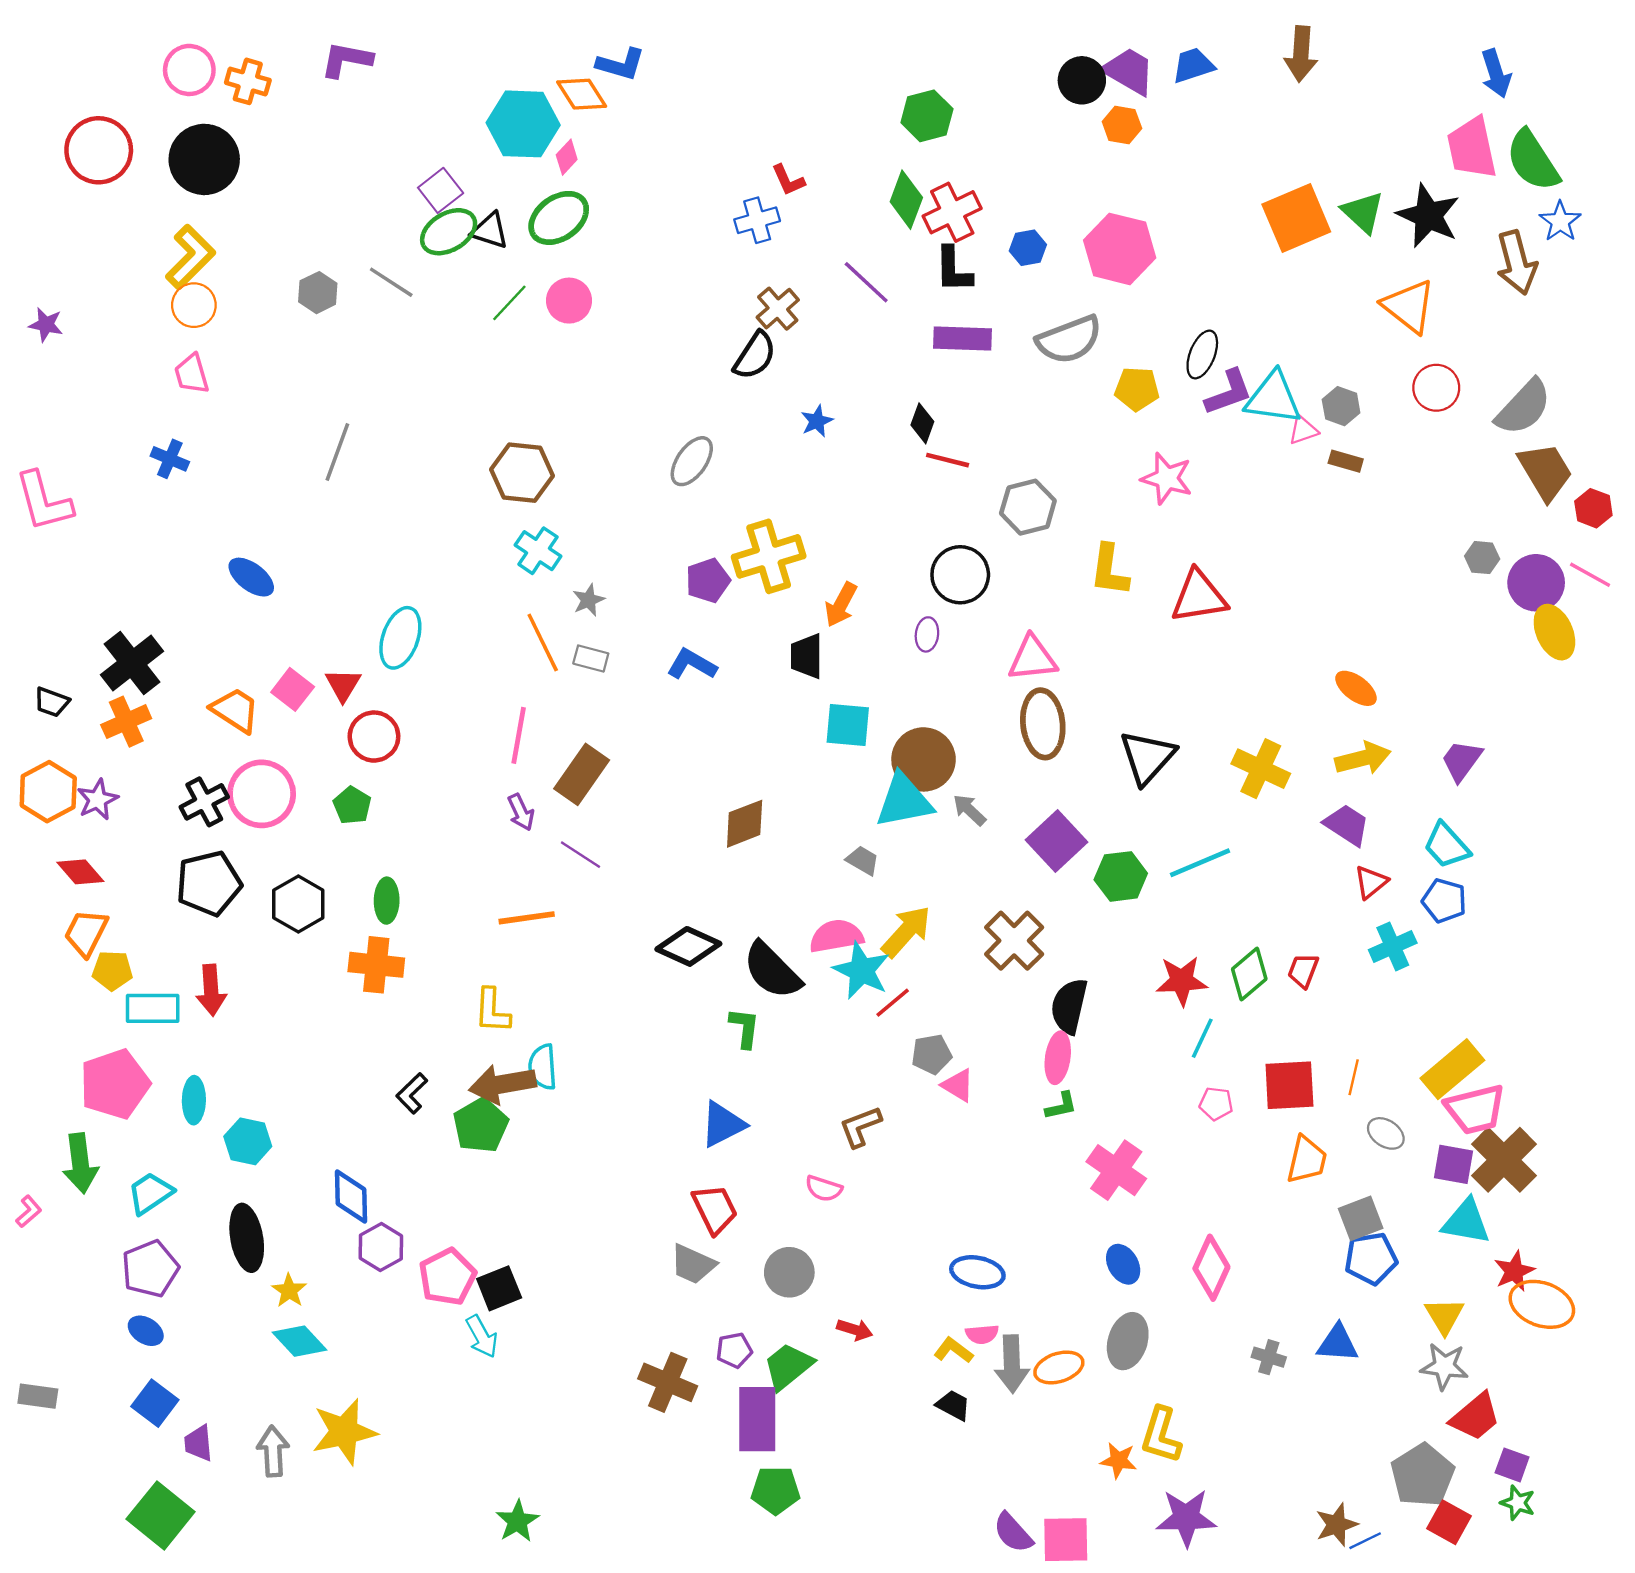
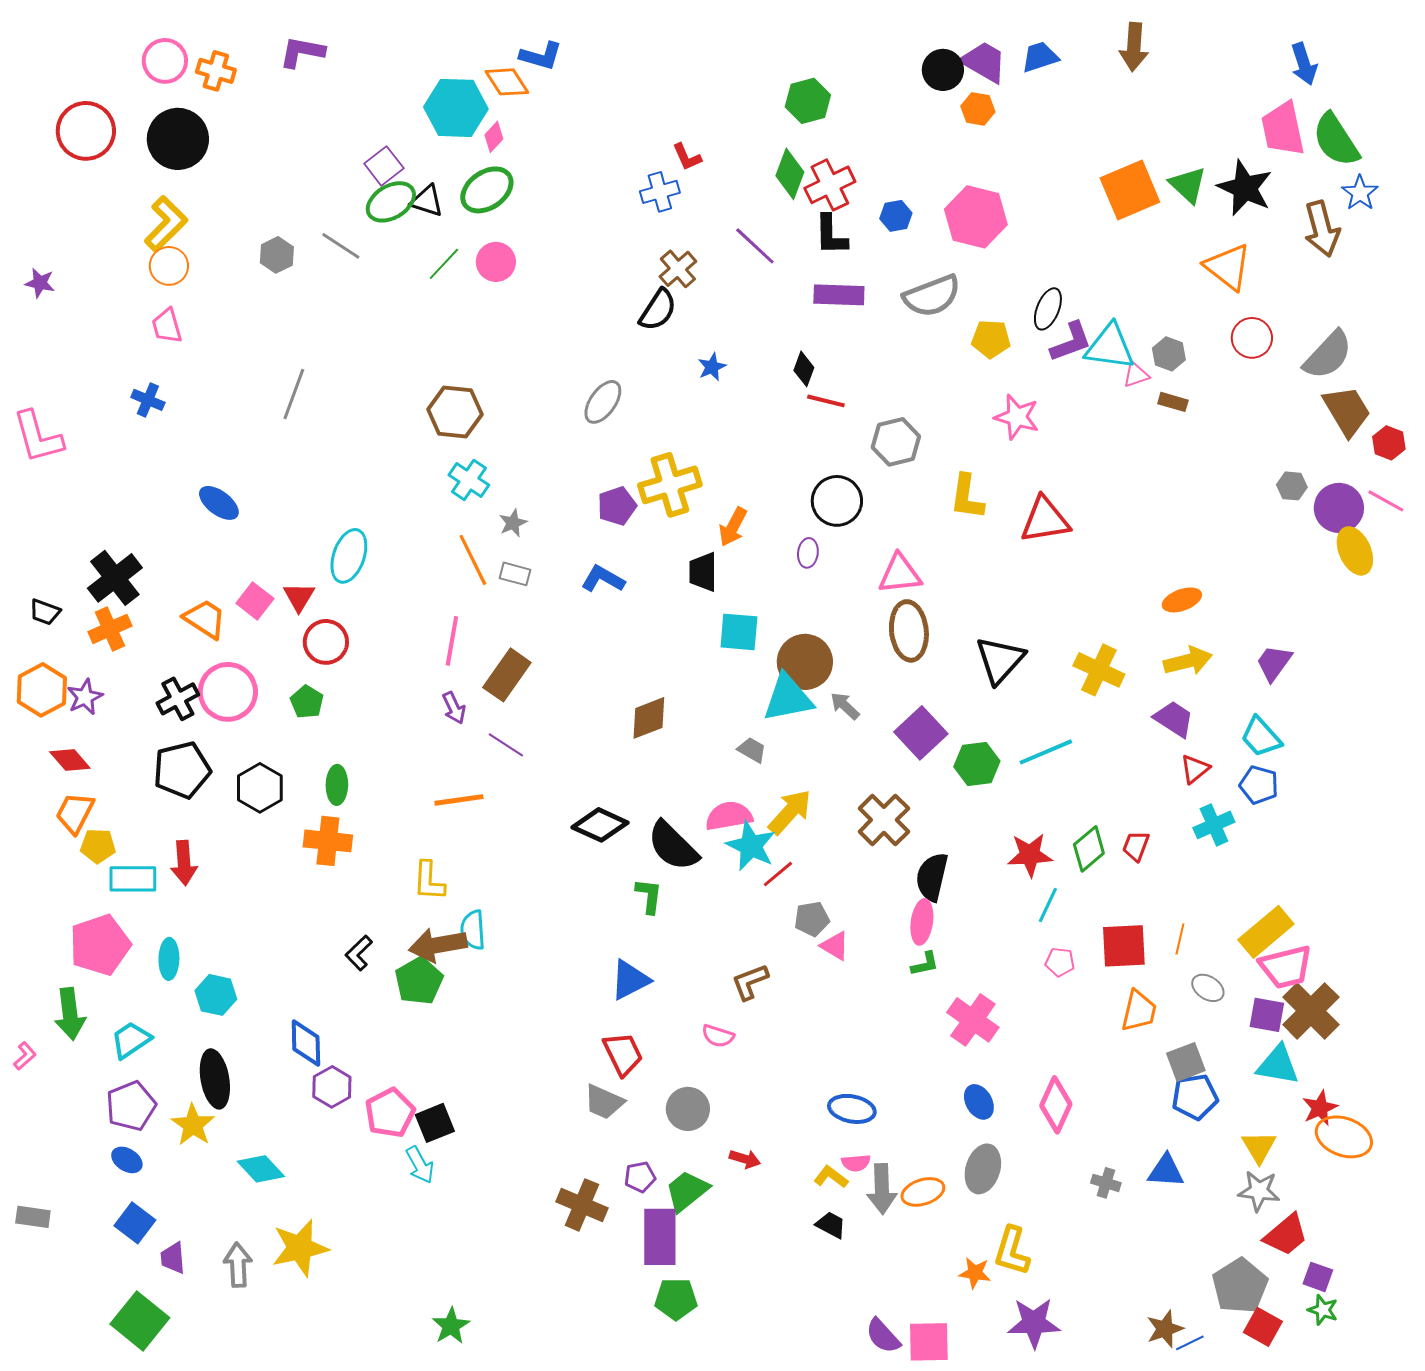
orange ellipse: (1356, 688) -> (1182, 600), turned -57
yellow star: (289, 1291) -> (193, 1125), moved, size x1.4

